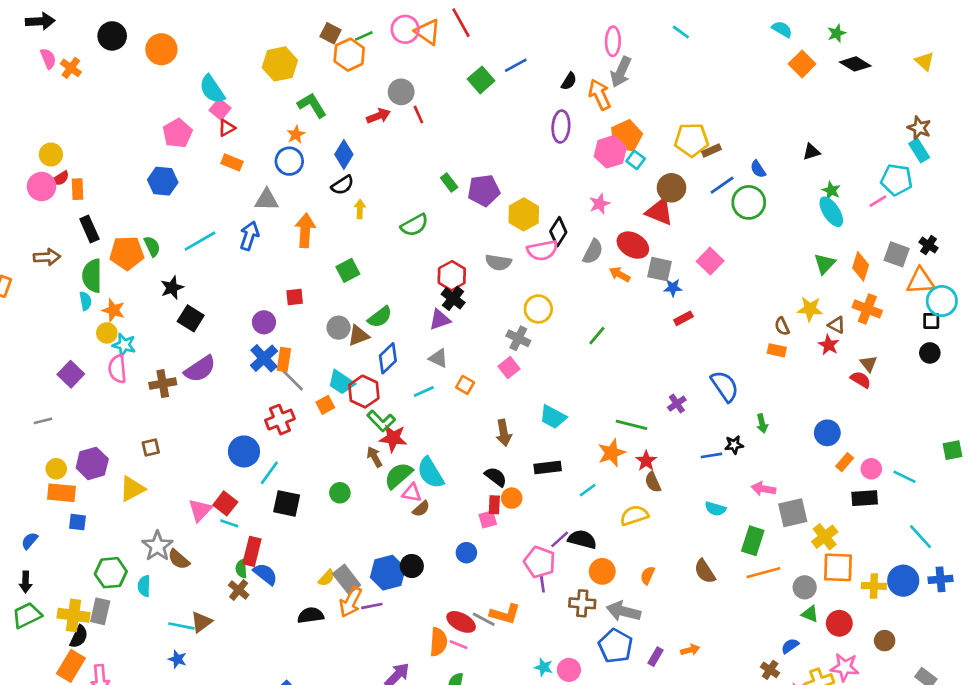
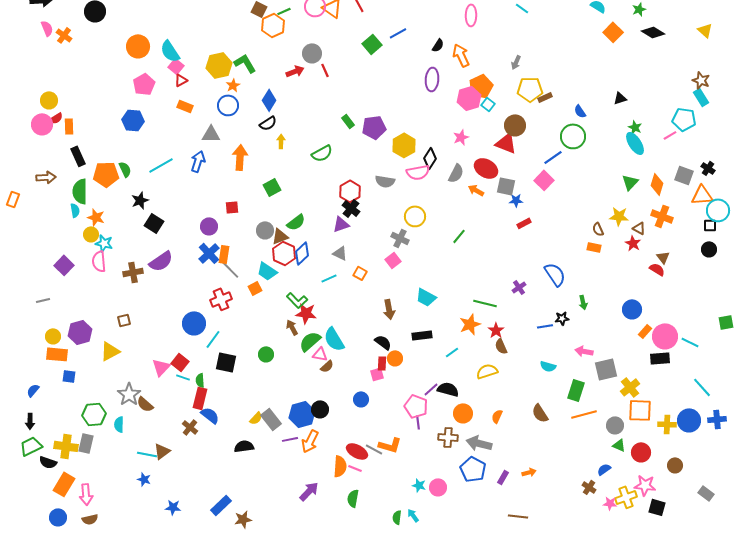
orange circle: (161, 49) -> (138, 46), moved
yellow hexagon: (280, 64) -> (219, 65), moved
gray arrow: (621, 72) -> (516, 62), moved, size x0.6
blue line: (722, 185) -> (553, 157), moved
red hexagon: (364, 392) -> (284, 253), moved
pink circle: (871, 469) -> (665, 336), size x1.6
green semicircle: (241, 569) -> (200, 380), moved
orange arrow: (351, 602) -> (310, 441), moved
black semicircle: (79, 637) -> (48, 462), moved, turned 84

